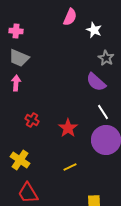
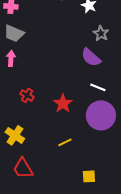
white line: (103, 112) -> (98, 87), turned -35

